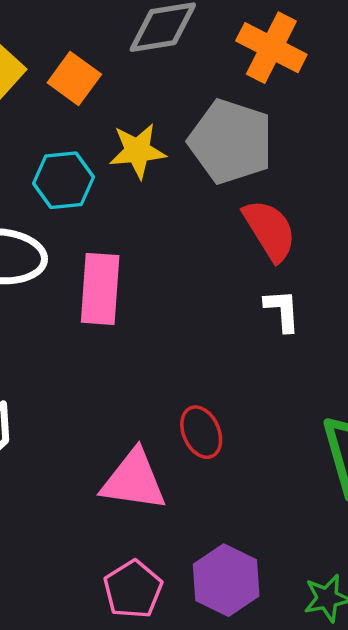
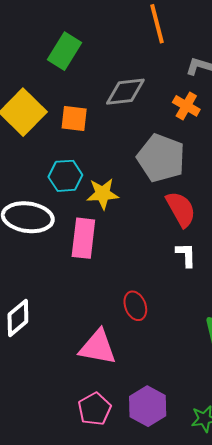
orange cross: (271, 48) -> (186, 106), size x0.7
orange square: (74, 79) -> (74, 118), turned -32
yellow star: (138, 151) -> (103, 194), moved
red ellipse: (201, 432) -> (135, 306), moved

